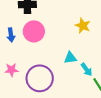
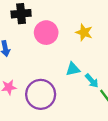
pink circle: (34, 31) -> (46, 33), moved

